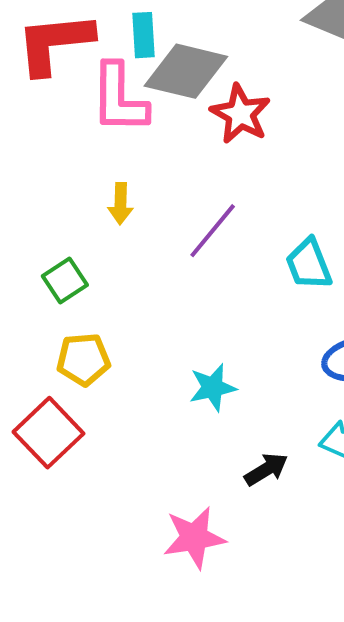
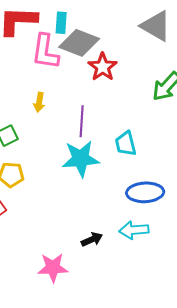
purple line: (213, 231) -> (82, 121), turned -44
cyan star: (213, 387) -> (81, 159), moved, size x1.6

